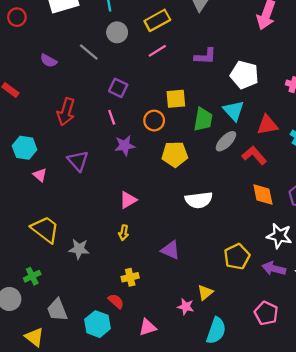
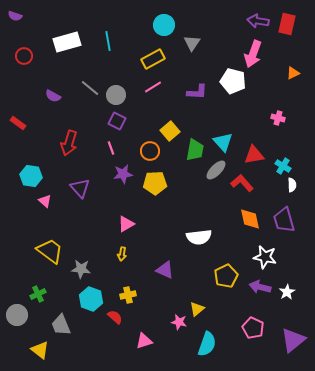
gray circle: (117, 32) -> (116, 95), moved
white pentagon: (244, 75) -> (233, 81), moved
yellow square: (176, 99) -> (170, 131), turned -36
yellow pentagon: (175, 154) -> (155, 183), moved
white semicircle: (199, 200) -> (199, 237), moved
cyan hexagon: (97, 324) -> (91, 299), moved

